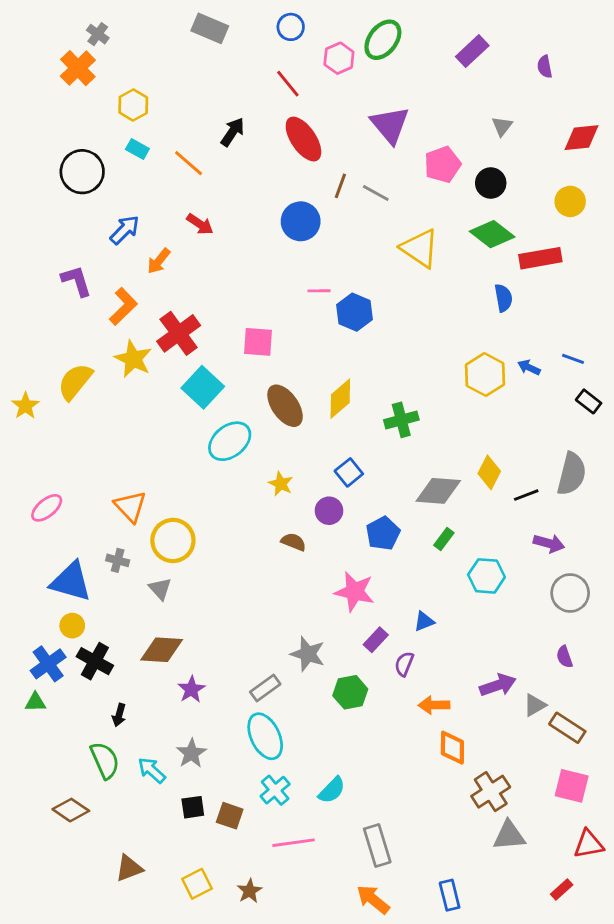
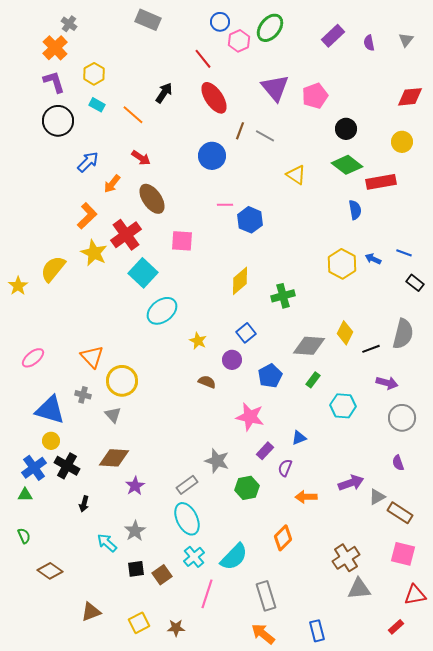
blue circle: (291, 27) -> (220, 22), moved
purple semicircle: (545, 67) -> (369, 43), moved
gray triangle: (502, 126) -> (406, 40), moved
pink pentagon: (442, 165) -> (315, 96), moved
yellow triangle: (420, 248) -> (296, 175), size x0.7
purple L-shape: (76, 281) -> (54, 82), moved
brown ellipse: (285, 406) -> (152, 199), moved
orange diamond: (452, 748) -> (283, 538), moved, turned 45
green semicircle: (105, 760) -> (24, 536), moved, size x0.6
cyan semicircle: (332, 790) -> (234, 557), size x1.4
brown square: (230, 816) -> (162, 575), turned 36
pink line: (294, 843) -> (207, 594), turned -64
brown star: (250, 891) -> (176, 628), turned 30

